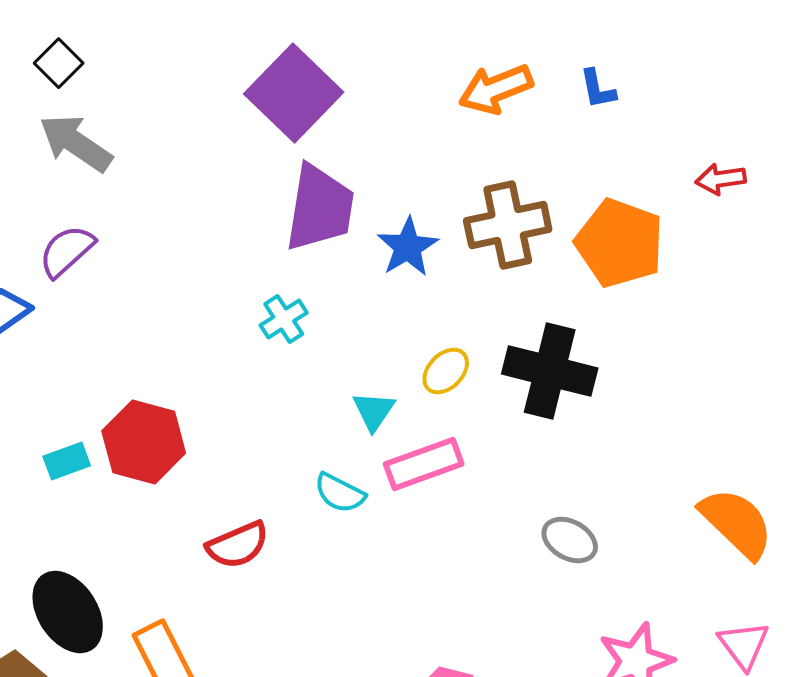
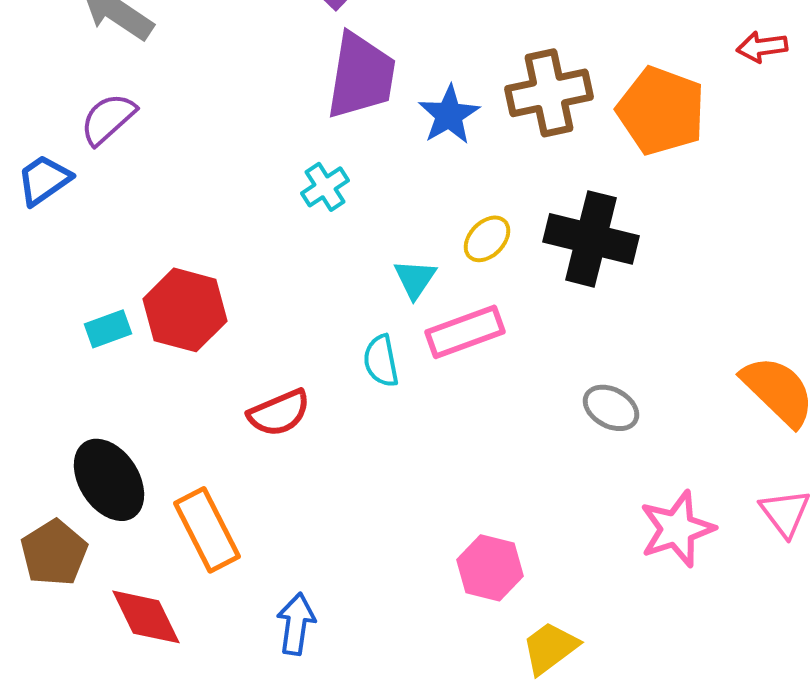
cyan semicircle: (340, 493) -> (381, 361), turned 52

